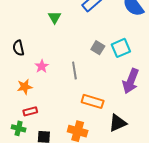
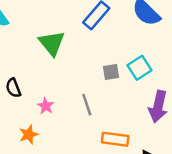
green triangle: (55, 17) -> (52, 43), size x1.6
gray square: (98, 48) -> (111, 72), turned -32

